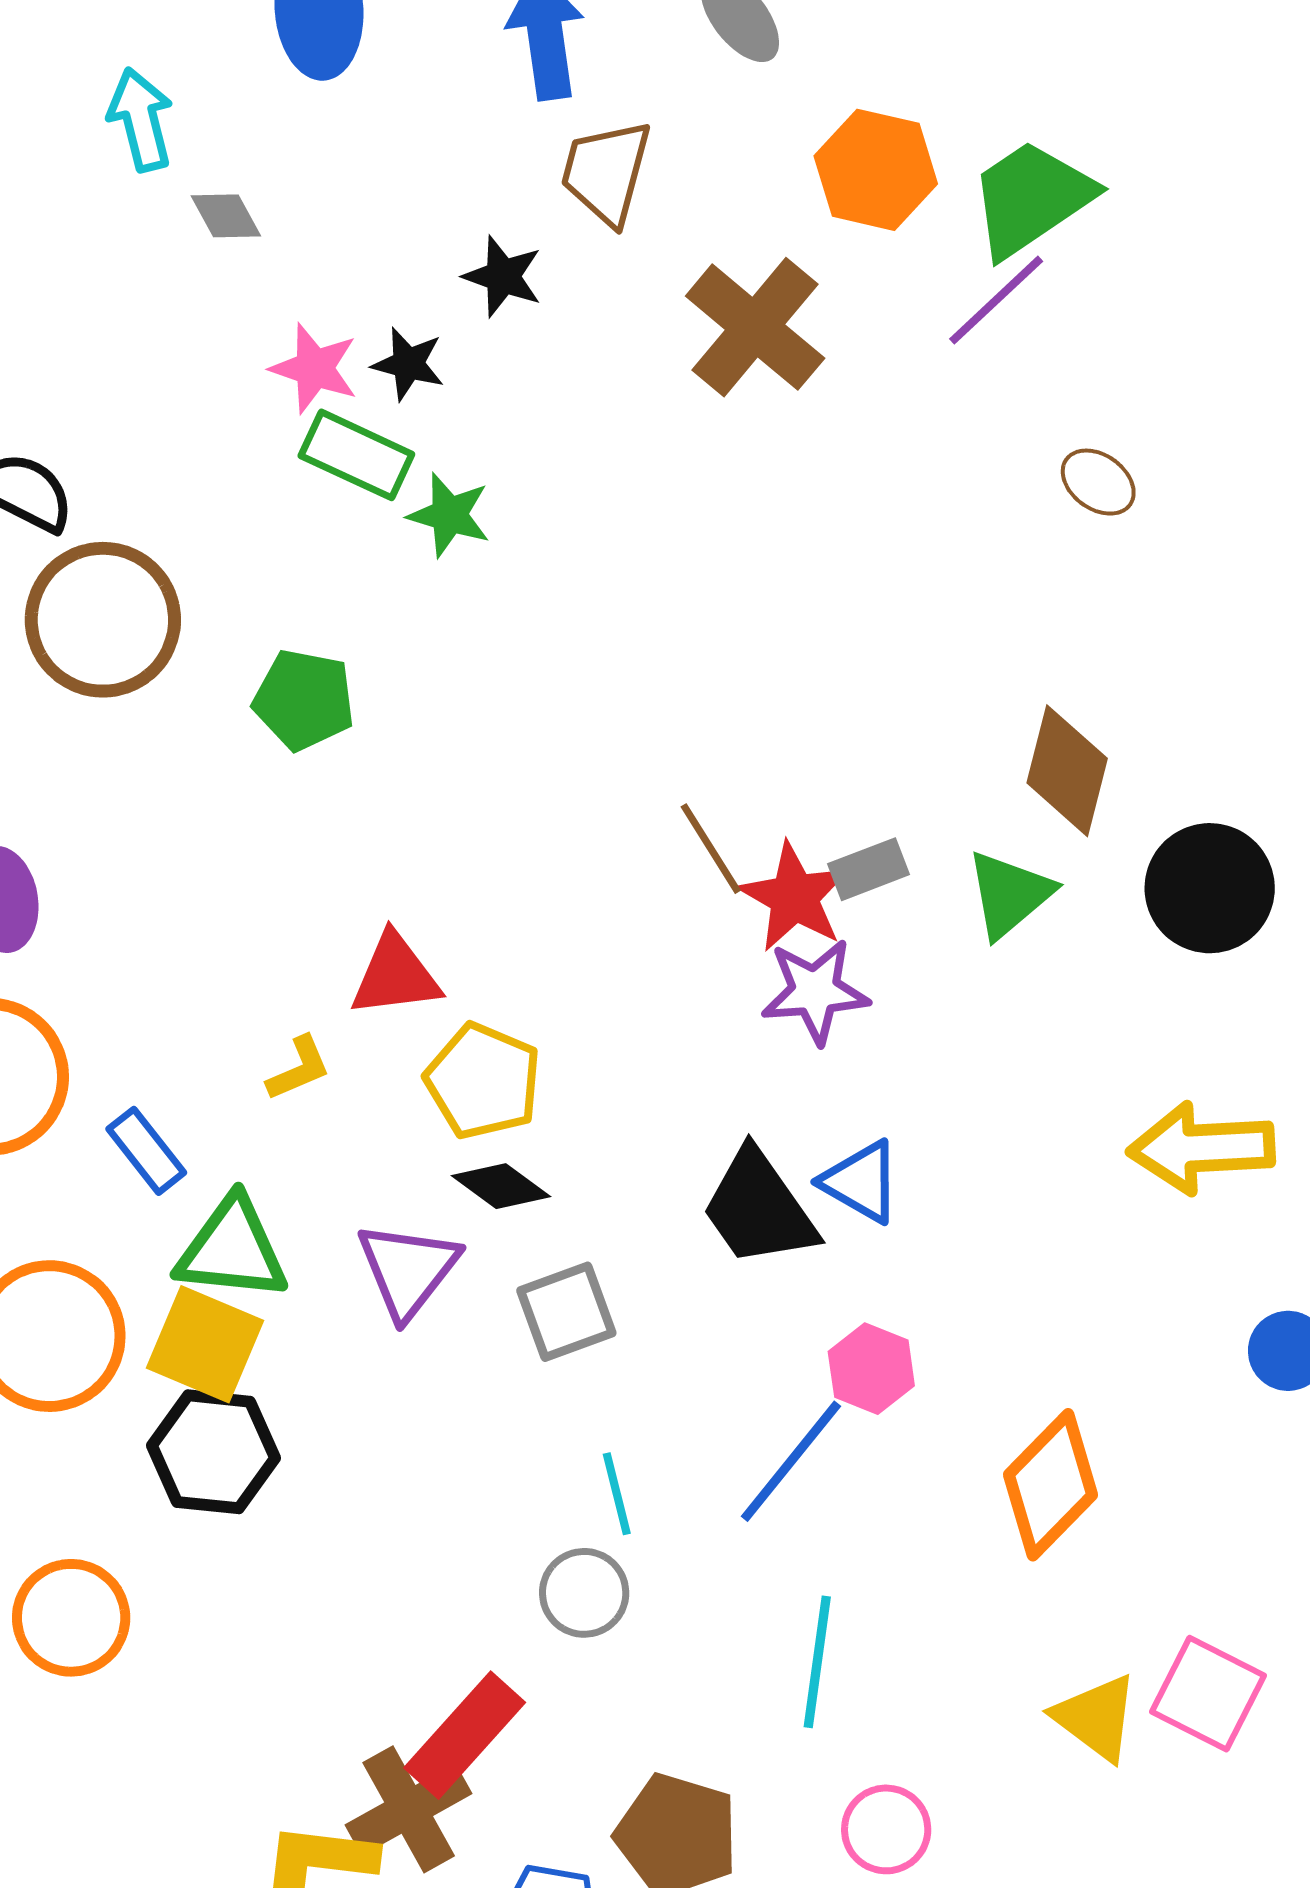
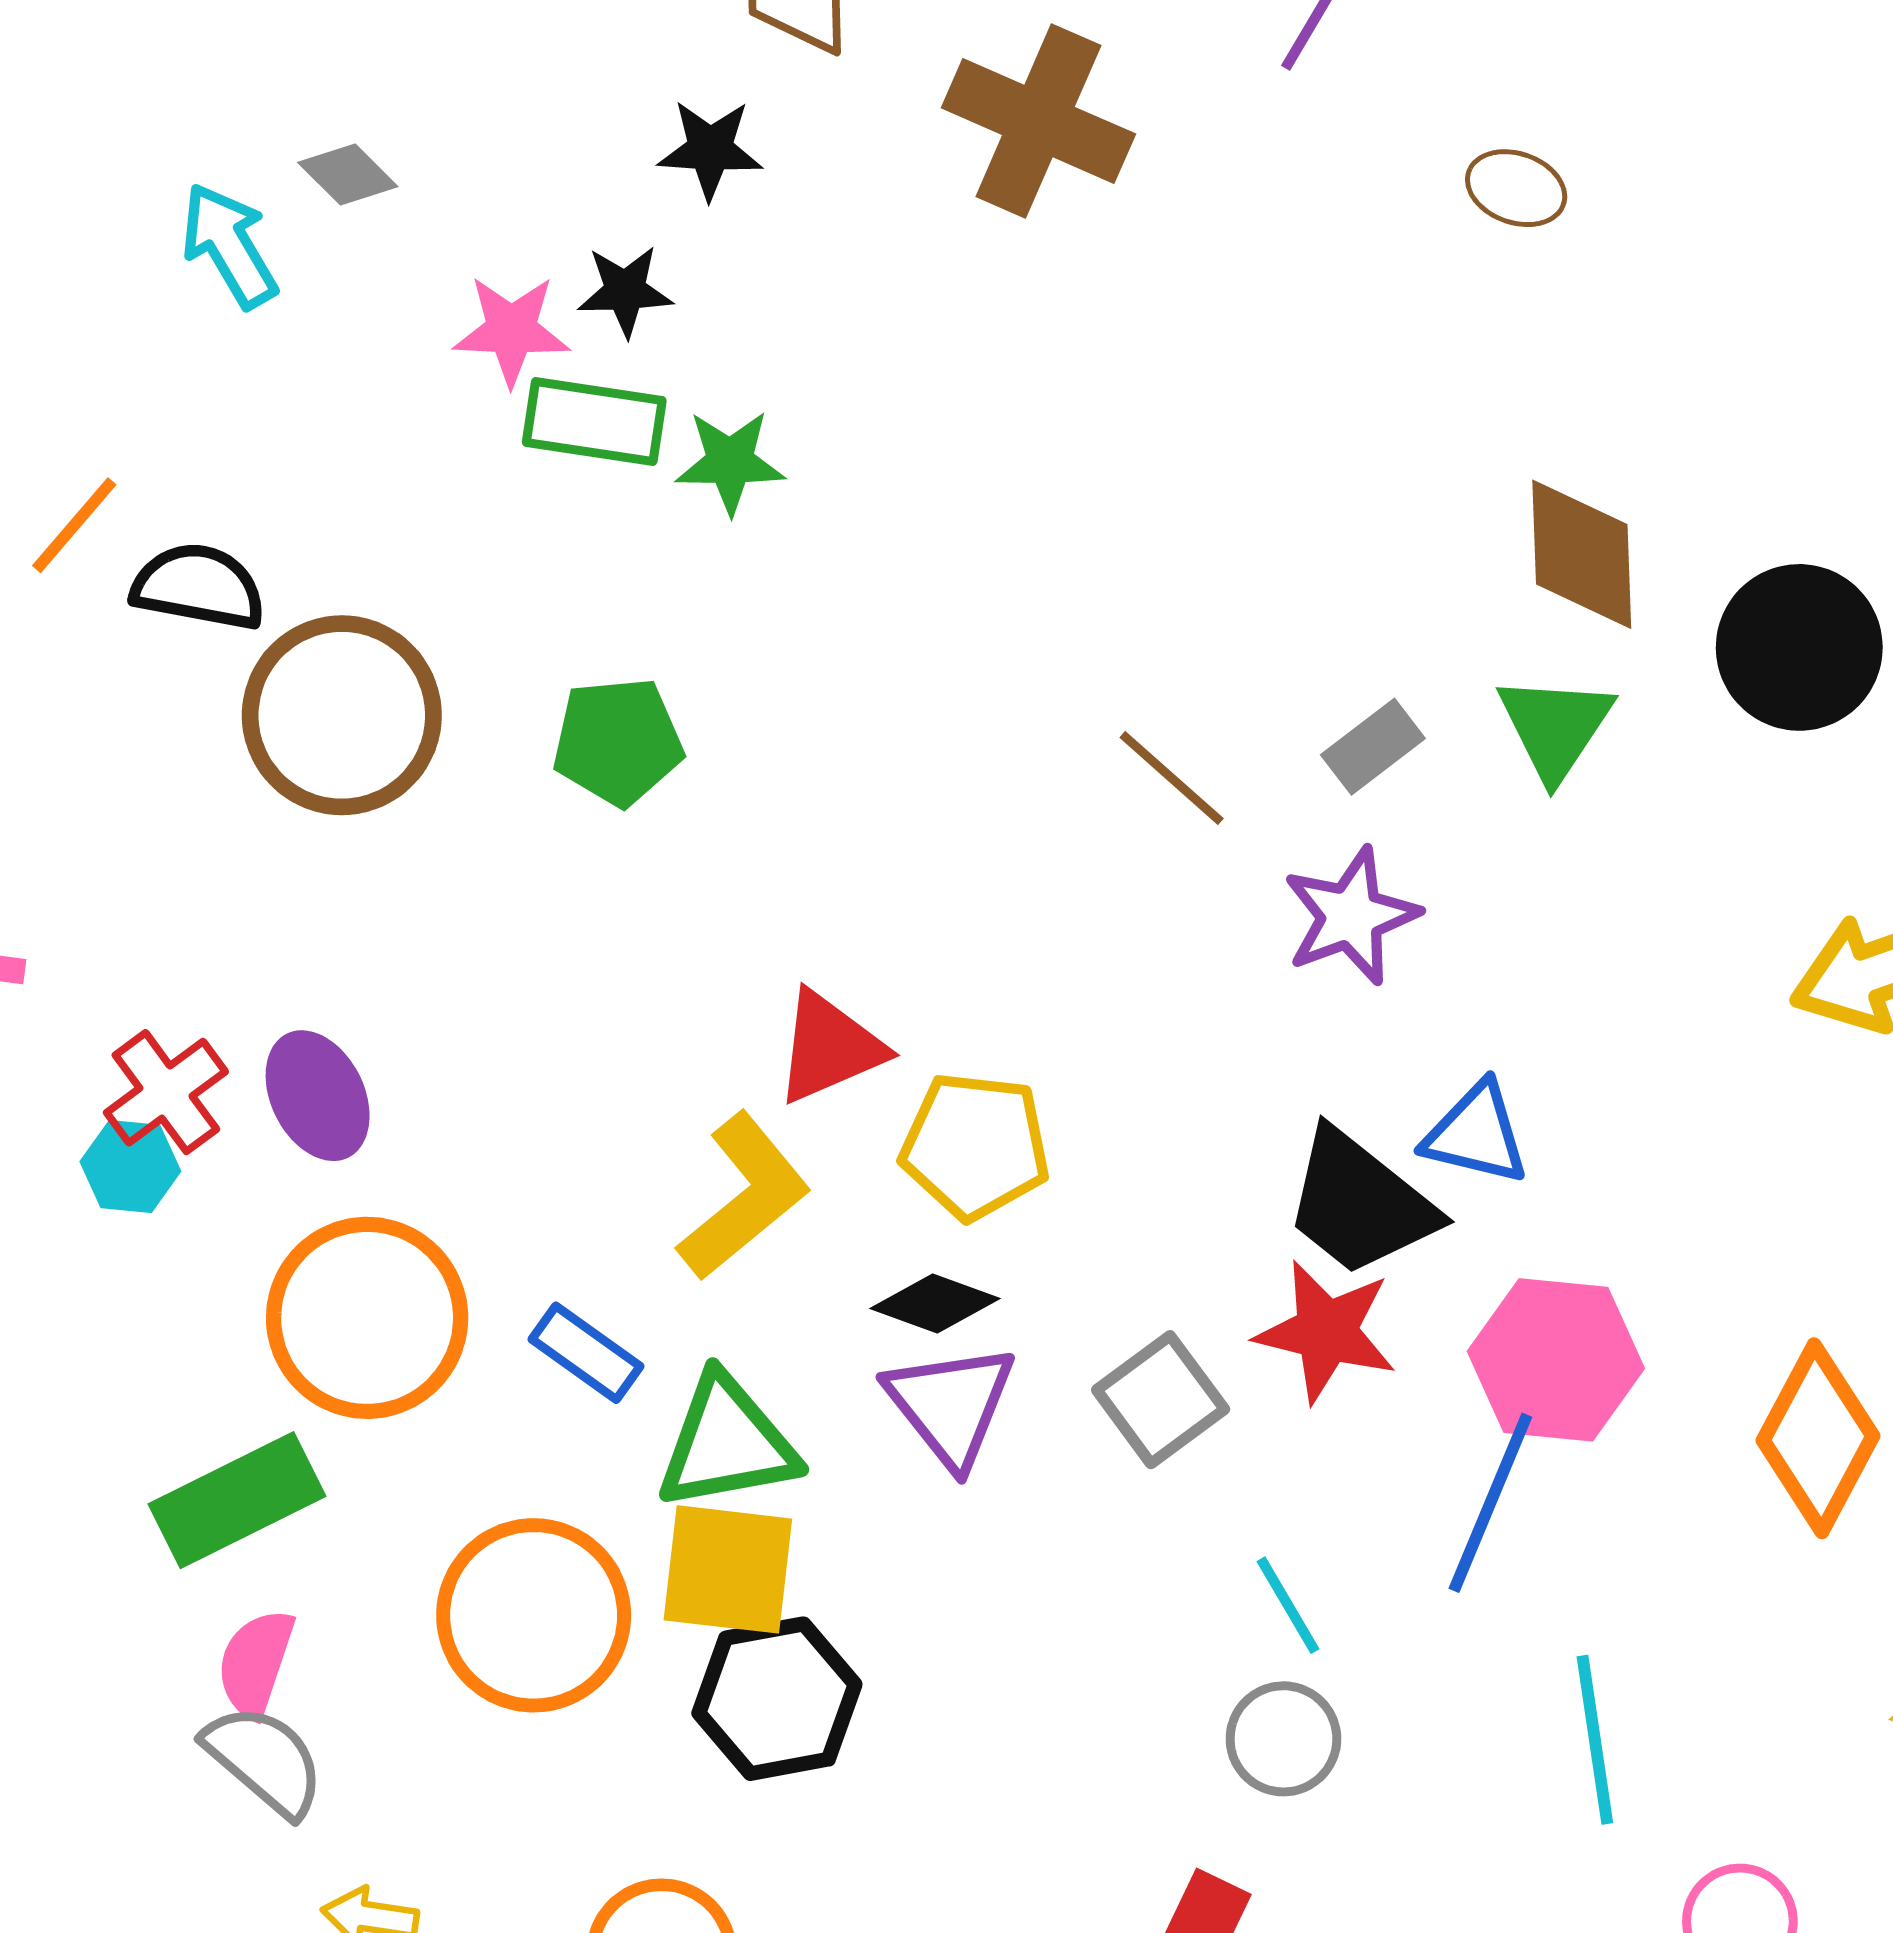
cyan arrow: (141, 120) -> (229, 245), moved
red star: (794, 897) -> (1326, 1332), moved
yellow L-shape: (299, 1068) -> (744, 1197), size x1.8
black diamond: (501, 1186) -> (935, 1304), moved
pink hexagon: (871, 1369) -> (1556, 1360), size x1.5

